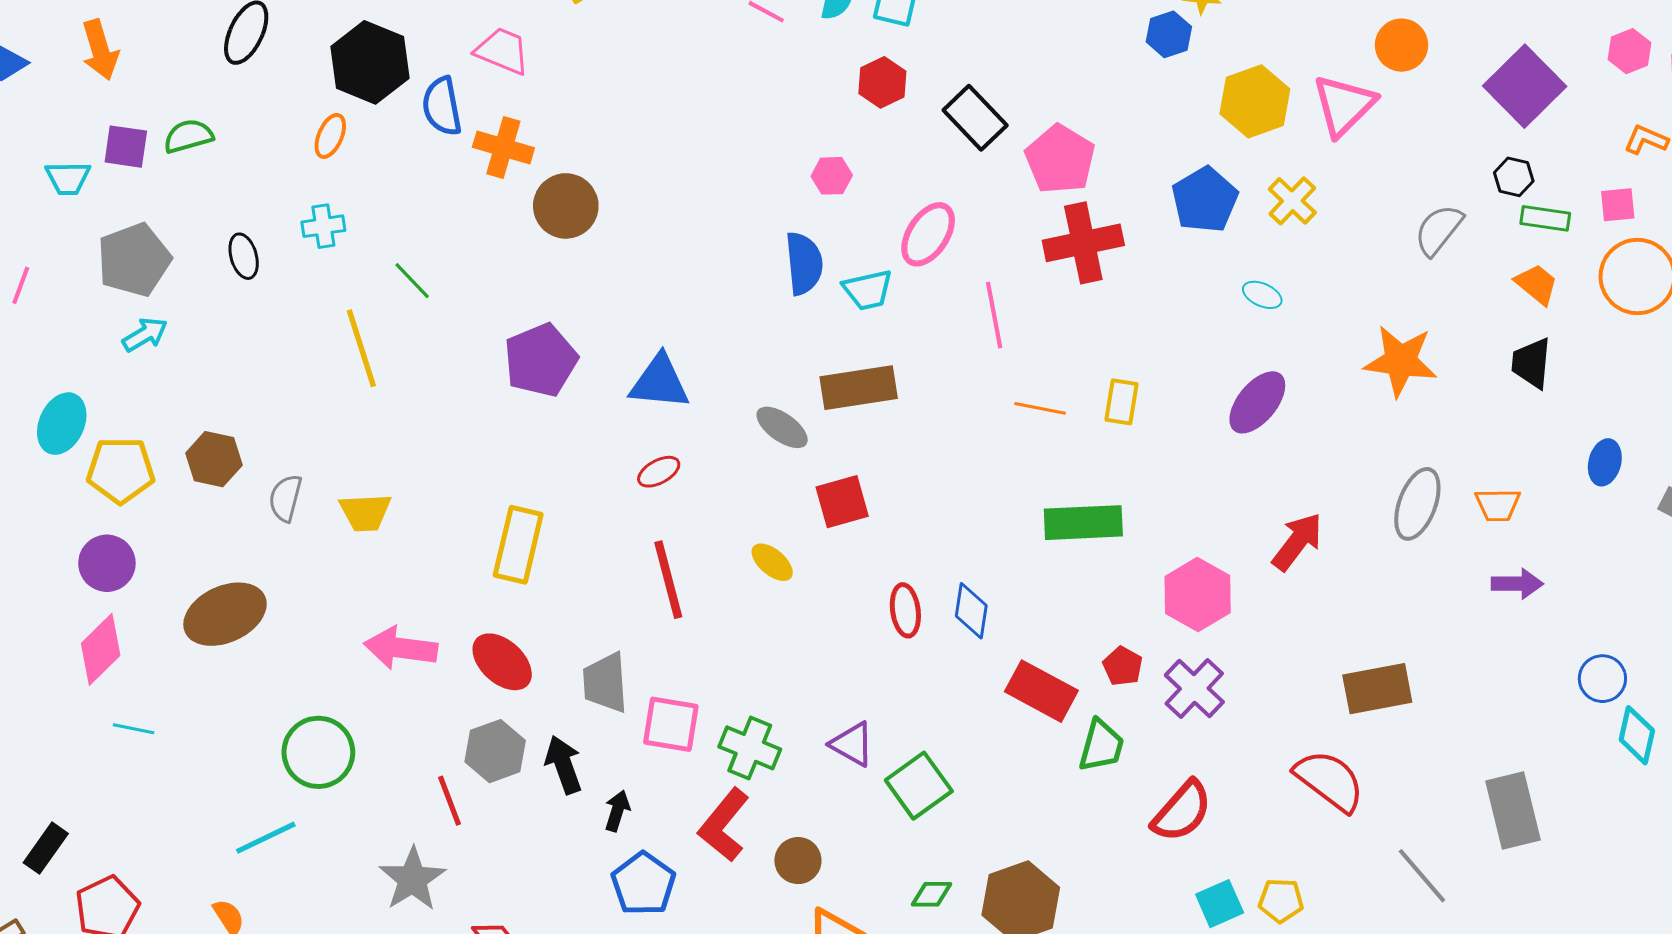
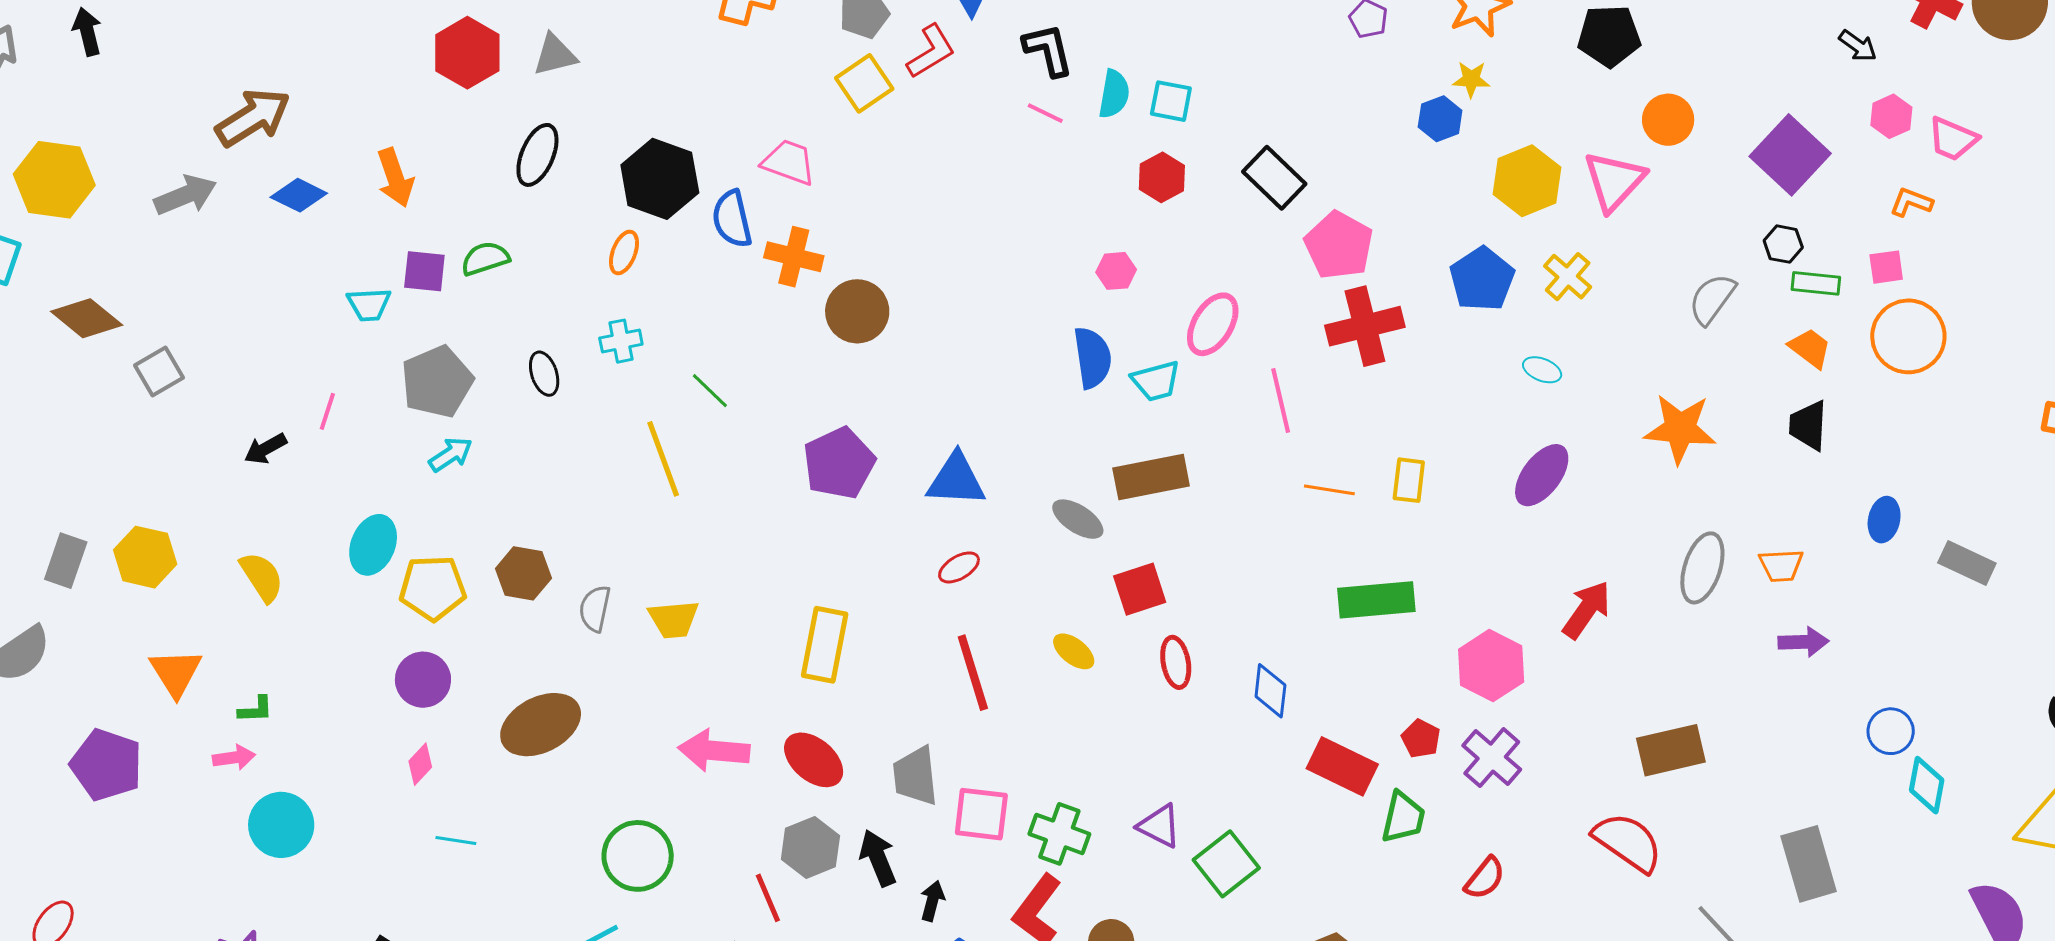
black rectangle: (975, 118) -> (1274, 178), moved
red ellipse: (905, 610) -> (1176, 662), moved
pink diamond: (101, 649) -> (420, 764), size x0.6
red semicircle: (1182, 811) -> (1485, 878), size x0.7

